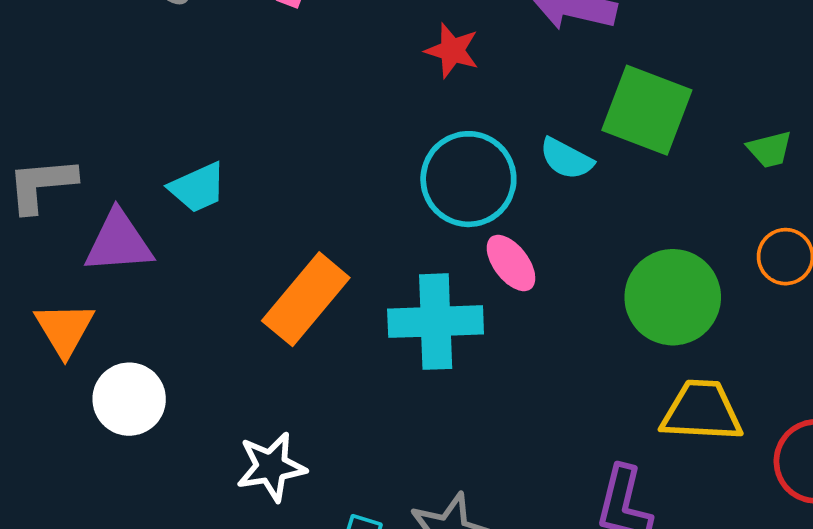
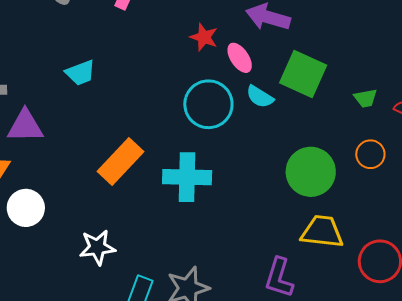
cyan trapezoid: (198, 188) -> (80, 73), moved
pink ellipse: (511, 263) -> (240, 58), moved

